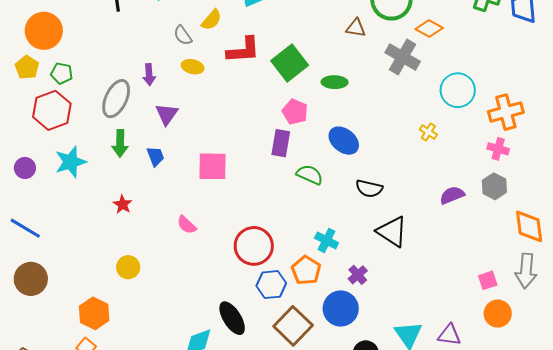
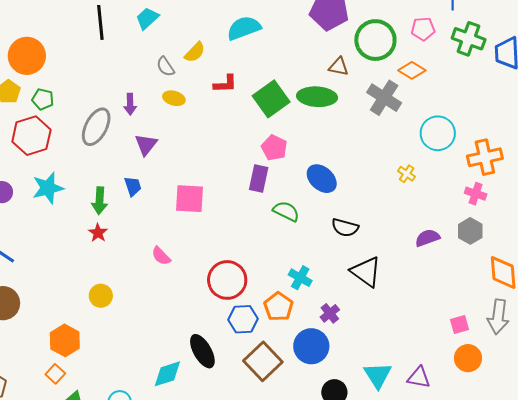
red L-shape: (243, 50) -> (225, 84), size x0.7
green ellipse: (335, 82) -> (317, 97), moved, size x1.5
green arrow: (120, 143) -> (99, 201), moved

